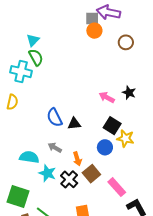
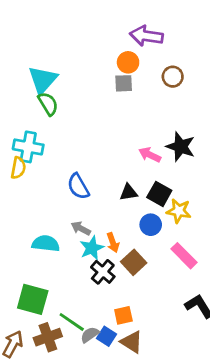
gray square: (92, 18) -> (124, 83), moved
cyan triangle: (33, 40) -> (43, 80), size x1.6
cyan cross: (21, 72) -> (28, 147), moved
black star: (129, 93) -> (181, 147), size x1.5
black triangle: (74, 124) -> (129, 192), moved
cyan star: (47, 173) -> (92, 248), moved, turned 30
pink rectangle: (117, 187) -> (184, 256), moved

